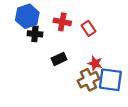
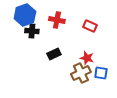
red rectangle: (89, 28) -> (90, 26), moved, turned -32
blue square: (110, 80) -> (101, 73), size x0.6

